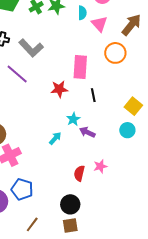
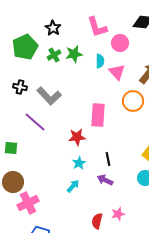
black line: (93, 95) -> (108, 159), moved
cyan star: (73, 119) -> (79, 163), moved

